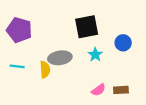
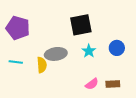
blue circle: (123, 43) -> (117, 48), moved

